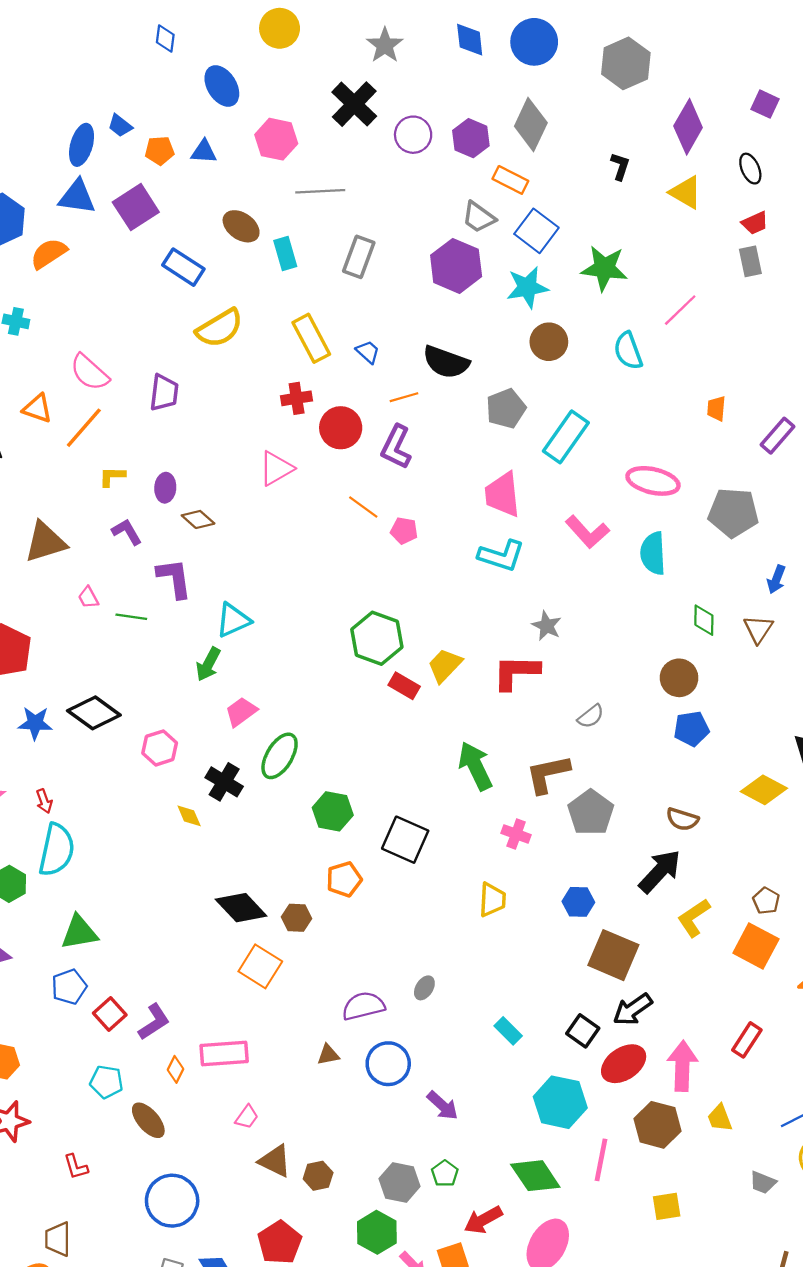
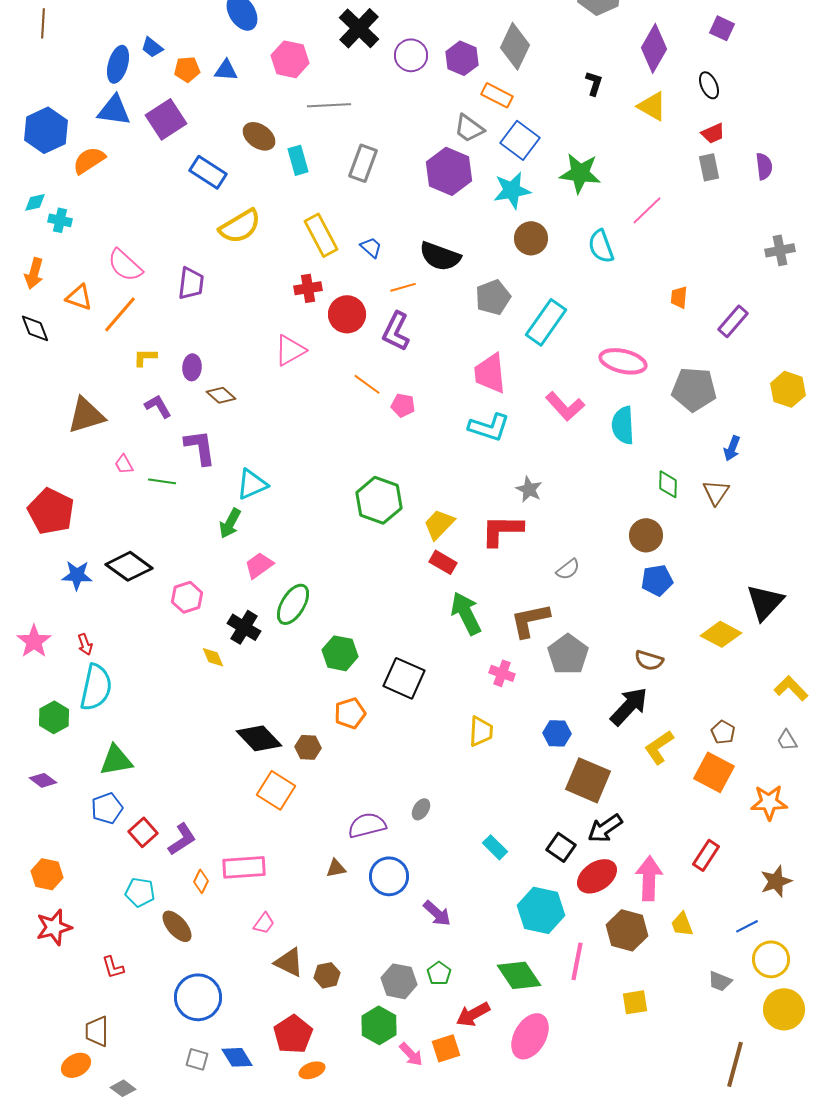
red rectangle: (404, 686) -> (443, 562), moved

